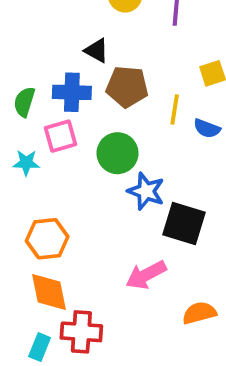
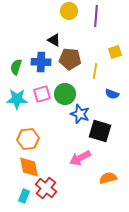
blue semicircle: (207, 128) -> (112, 94), moved
pink square: (60, 136) -> (42, 94), moved
cyan star: (26, 163) -> (17, 99), size x1.5
red cross: (81, 332) -> (46, 188), turned 35

